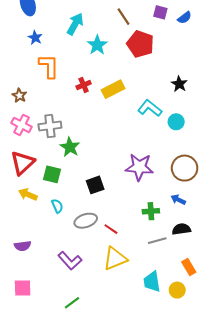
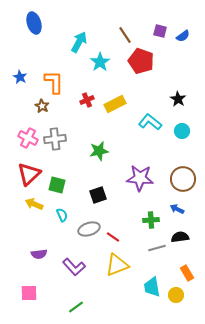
blue star: (35, 38) -> (20, 77), moved
brown star: (19, 96) -> (42, 106), moved
cyan circle: (176, 122) -> (182, 131), moved
green star: (70, 147) -> (99, 151), moved, turned 30
purple semicircle: (23, 246) -> (39, 254), moved

